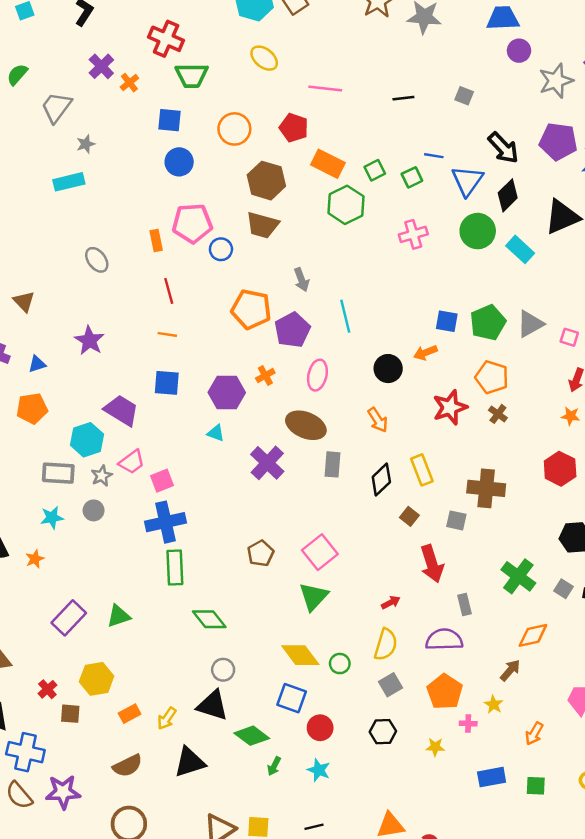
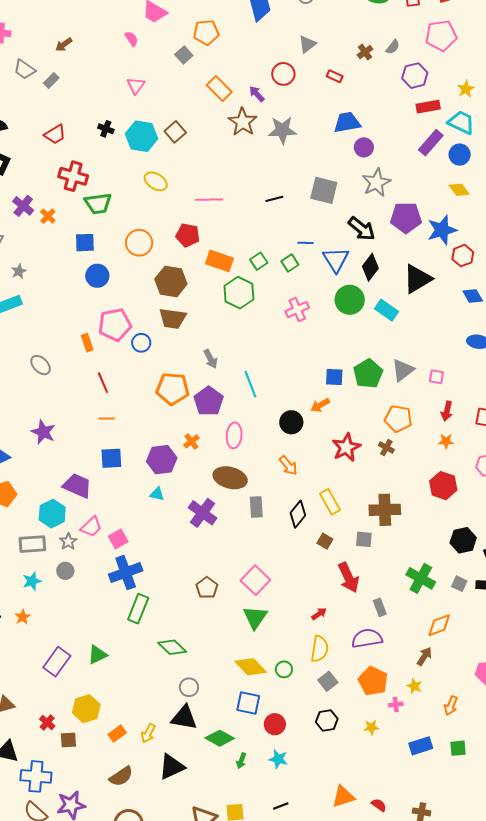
gray star: (556, 81) -> (376, 183), moved
gray square: (464, 96) -> (324, 190), size x1.8
orange pentagon: (492, 377) -> (398, 419), moved
green rectangle: (175, 567) -> (138, 609), turned 32

